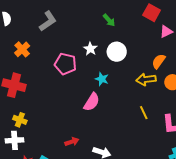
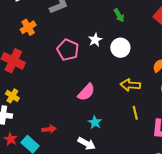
cyan star: (102, 79) -> (95, 122), moved
yellow arrow: (146, 79) -> (130, 85), moved
red arrow: (72, 142) -> (49, 129), moved

